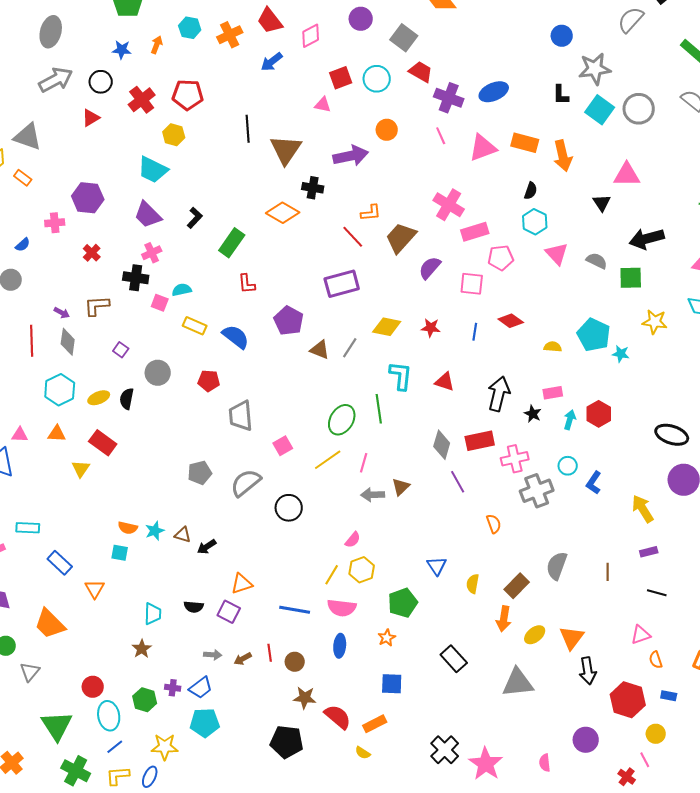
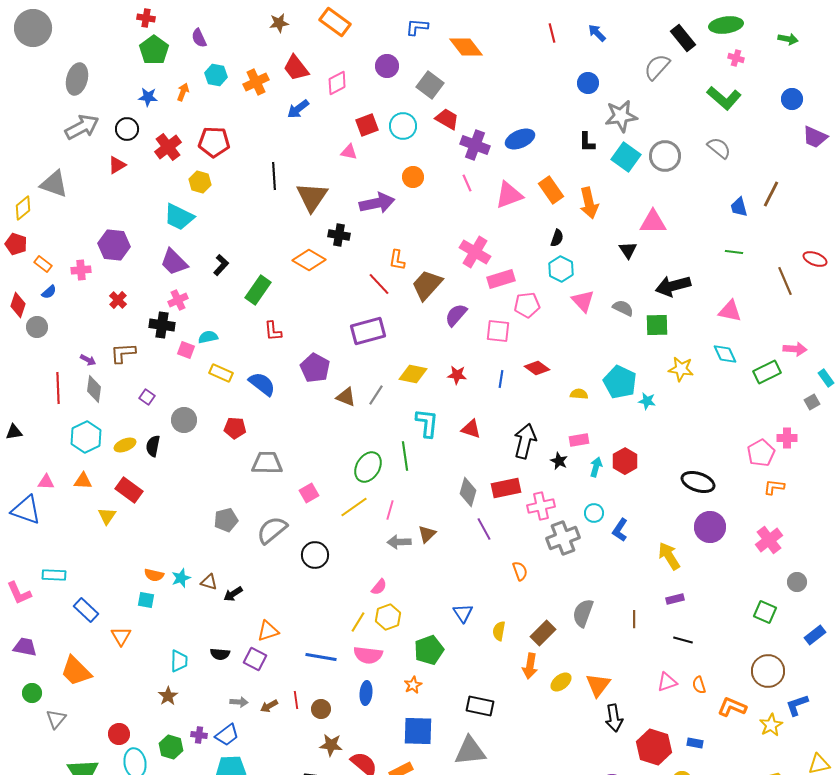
orange rectangle: (525, 143) -> (551, 190), turned 40
orange rectangle: (23, 178) -> (43, 264), moved
orange L-shape: (371, 213) -> (397, 260), turned 105
gray trapezoid: (241, 416) -> (267, 463), turned 96
black rectangle: (454, 659) -> (480, 706), turned -36
orange semicircle: (656, 660) -> (699, 685), moved
gray triangle: (518, 683) -> (470, 751), moved
blue square: (392, 684) -> (418, 731), size x1.4

